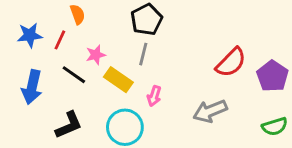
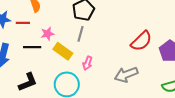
red line: (60, 40) -> (23, 23), turned 64
black line: (74, 75) -> (32, 47), turned -36

